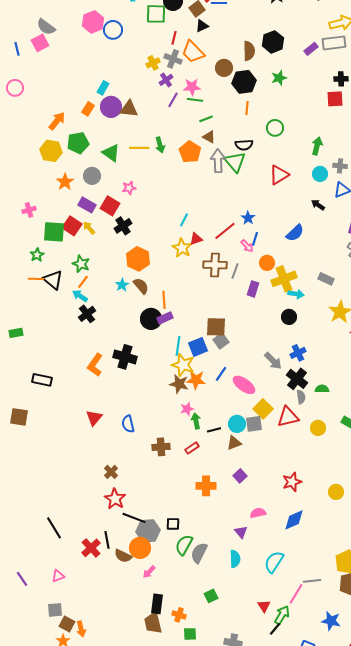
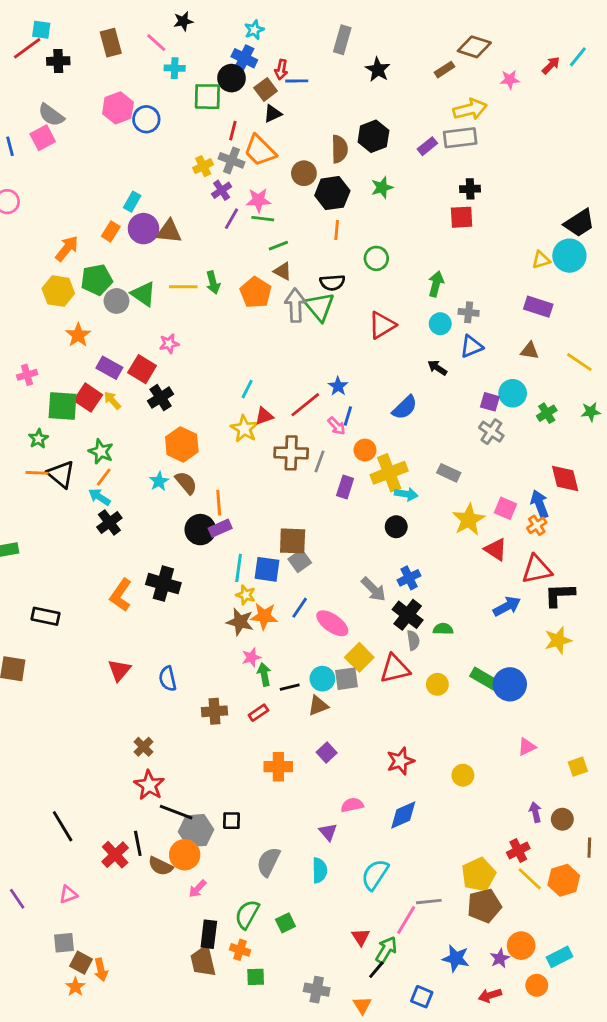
gray circle: (92, 176) -> (116, 301), moved
blue square: (198, 347) -> (267, 569), turned 30
yellow star: (183, 365) -> (246, 595), size x0.6
green semicircle: (184, 545) -> (247, 914), moved

